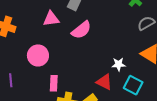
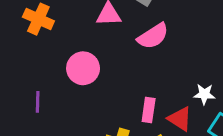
pink rectangle: (54, 83) -> (149, 110), moved

